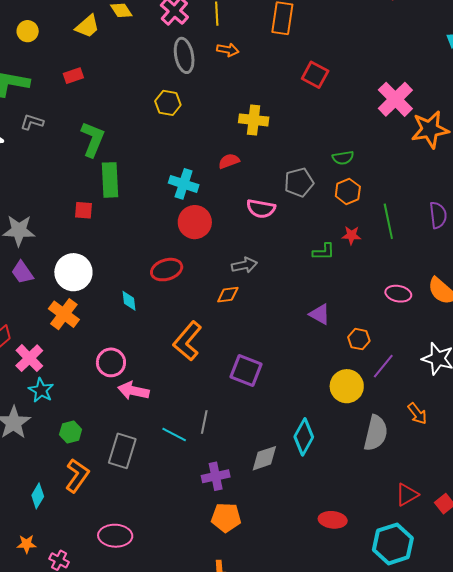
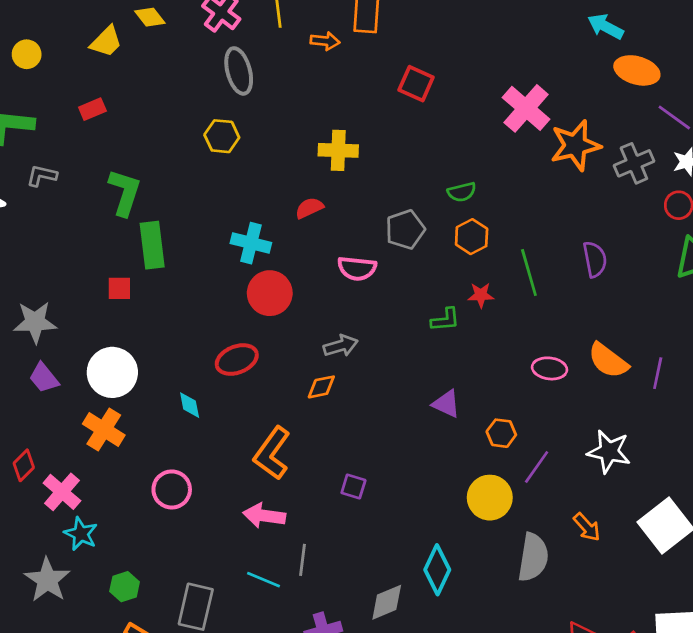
orange arrow: (228, 50) -> (325, 41), moved
purple square: (246, 370) -> (353, 487), size x0.6
pink arrow: (133, 391) -> (264, 516), moved

